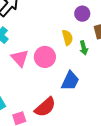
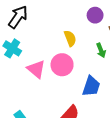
yellow semicircle: (67, 38) -> (70, 38), moved

